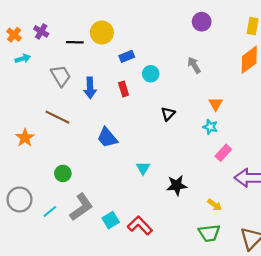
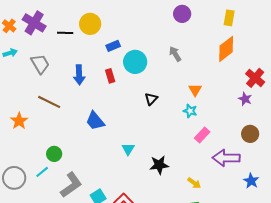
purple cross: (41, 31) -> (34, 23), size x1.6
cyan arrow: (23, 59) -> (10, 53), moved
cyan circle: (151, 74) -> (135, 62), size x1.5
gray trapezoid: (61, 76) -> (40, 64), moved
cyan line: (50, 211) -> (42, 172), moved

